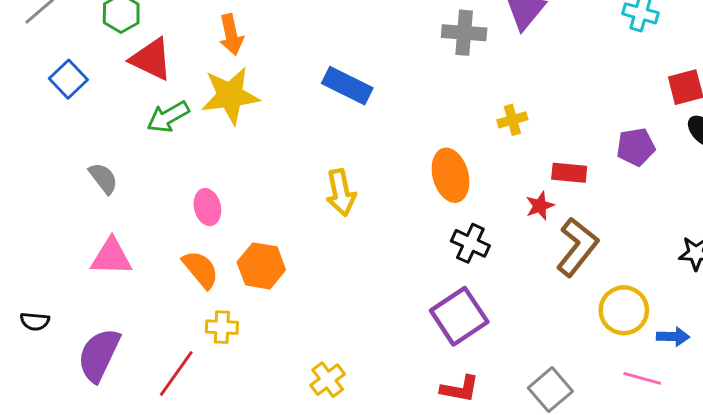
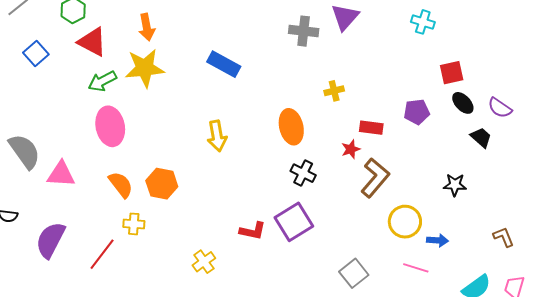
gray semicircle: (103, 178) -> (25, 151), moved, size x1.6
pink ellipse: (207, 207) -> (110, 126), moved, size x1.6
red L-shape: (460, 389) -> (253, 231), moved

